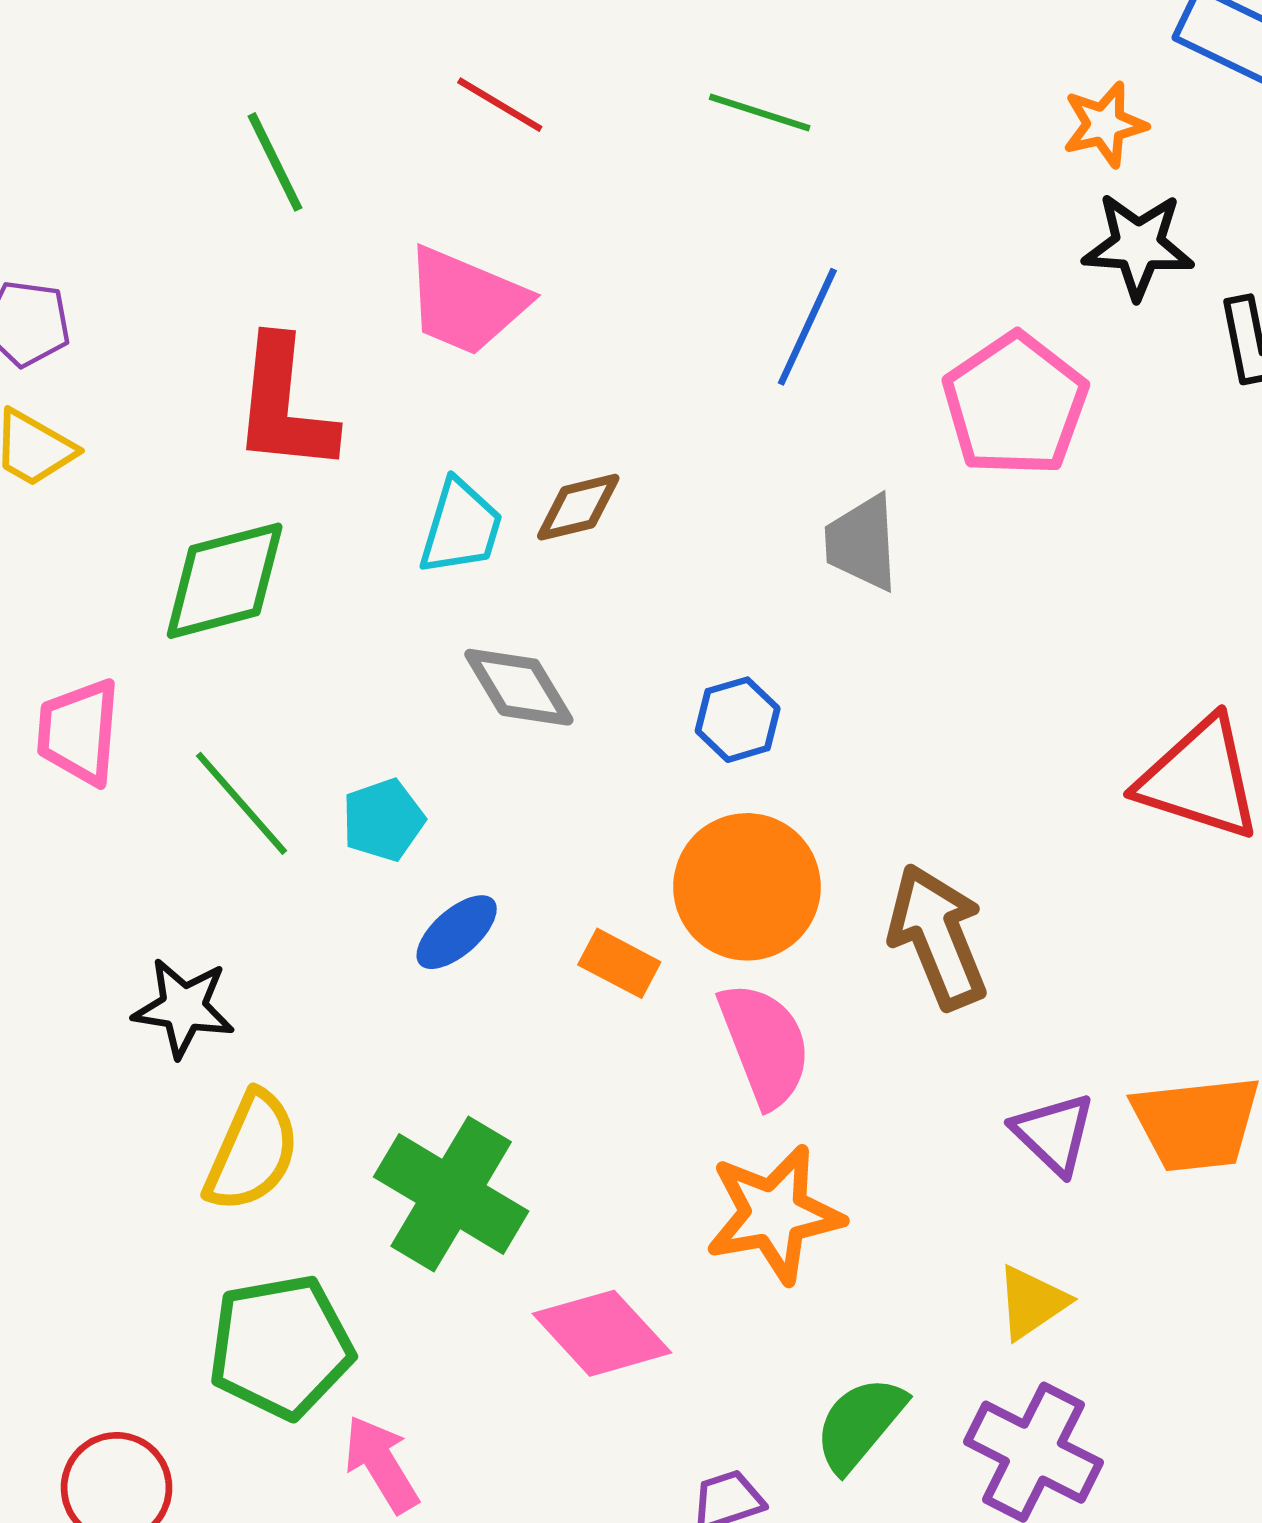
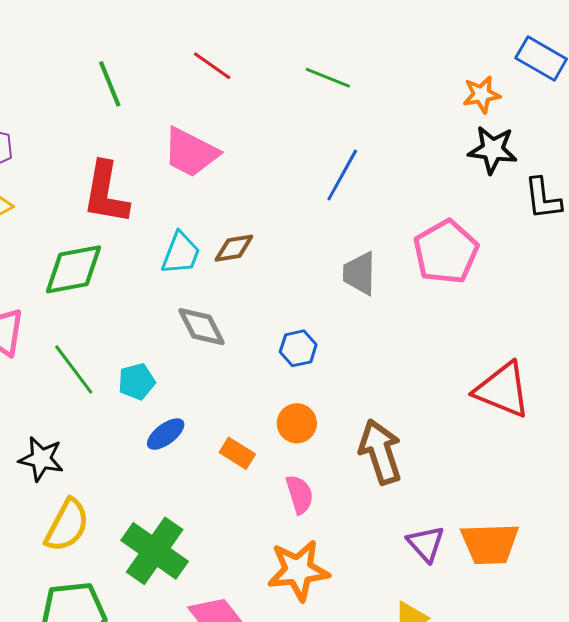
pink pentagon: (1015, 405) -> (446, 252), moved
orange circle: (747, 887) -> (297, 423), size x0.6
pink semicircle: (765, 1045) -> (300, 494), size x0.7

